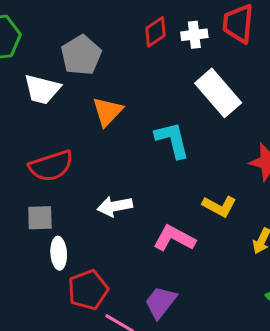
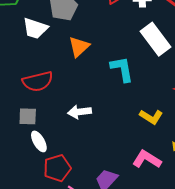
pink L-shape: (174, 238) -> (147, 159), moved
white ellipse: (59, 253) -> (39, 141), turned -30

